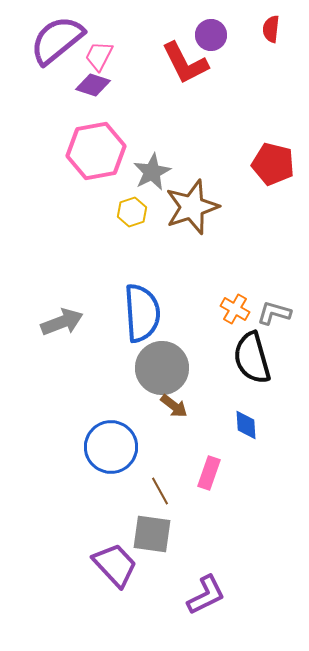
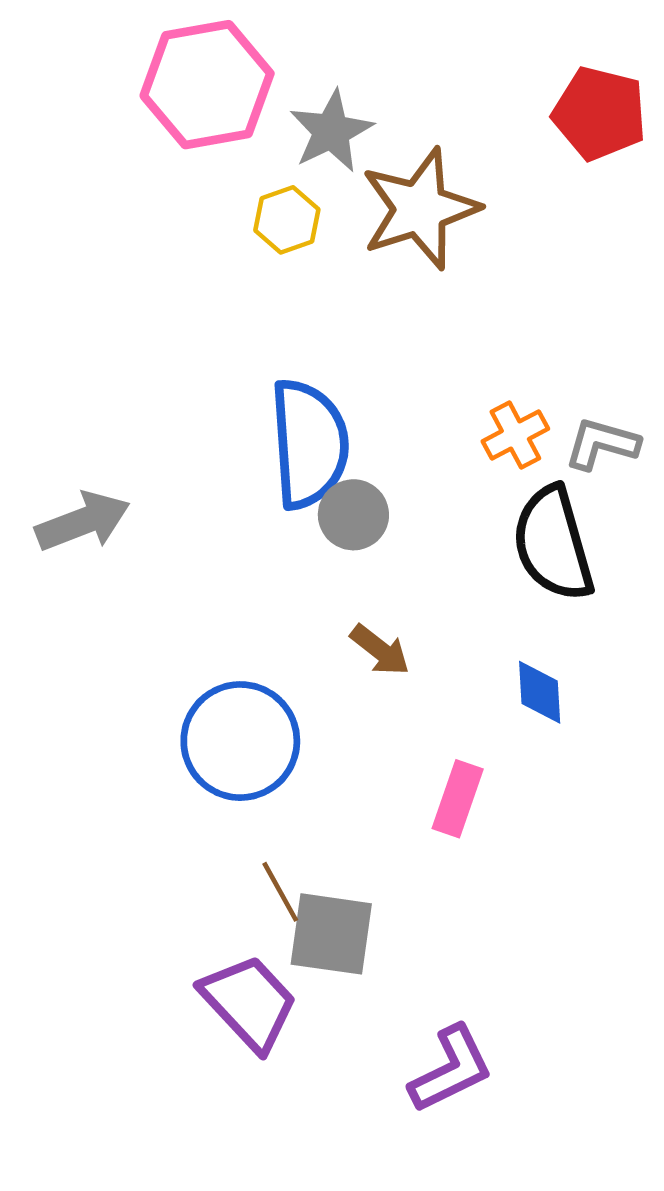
orange cross: (235, 309) -> (515, 435), turned 32
gray arrow: (62, 322) -> (83, 521), moved
gray circle: (162, 368) -> (353, 515), moved, size x0.6
brown line: (160, 491) -> (280, 892), moved

